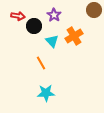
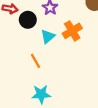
cyan triangle: (52, 41) -> (48, 36), turned 32

